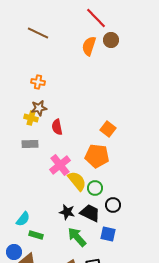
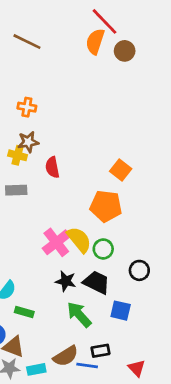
orange semicircle: (89, 46) -> (95, 42), moved
pink cross: (60, 165) -> (56, 242), moved
black circle: (113, 205) -> (139, 270), moved

